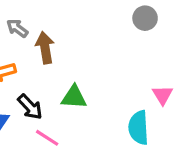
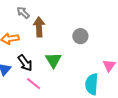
gray circle: (145, 18) -> (80, 36), moved
green triangle: (74, 97) -> (53, 60), turned 48

